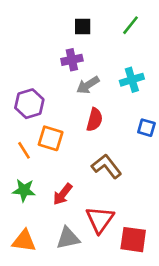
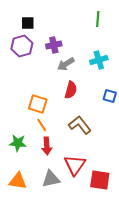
green line: (131, 25) -> (98, 19), turned -35
black square: (83, 26) -> (28, 23), moved
purple hexagon: (29, 104) -> (22, 46), moved
orange line: (24, 150) -> (42, 125), moved
red arrow: (63, 194) -> (47, 146), turned -42

